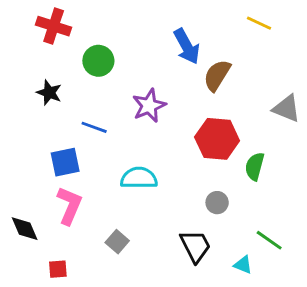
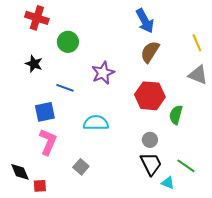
yellow line: (259, 23) -> (197, 43), moved, turned 42
blue arrow: (187, 46) -> (145, 21), moved
black diamond: (25, 229) -> (20, 172), moved
black trapezoid: (195, 246) -> (151, 164), moved

